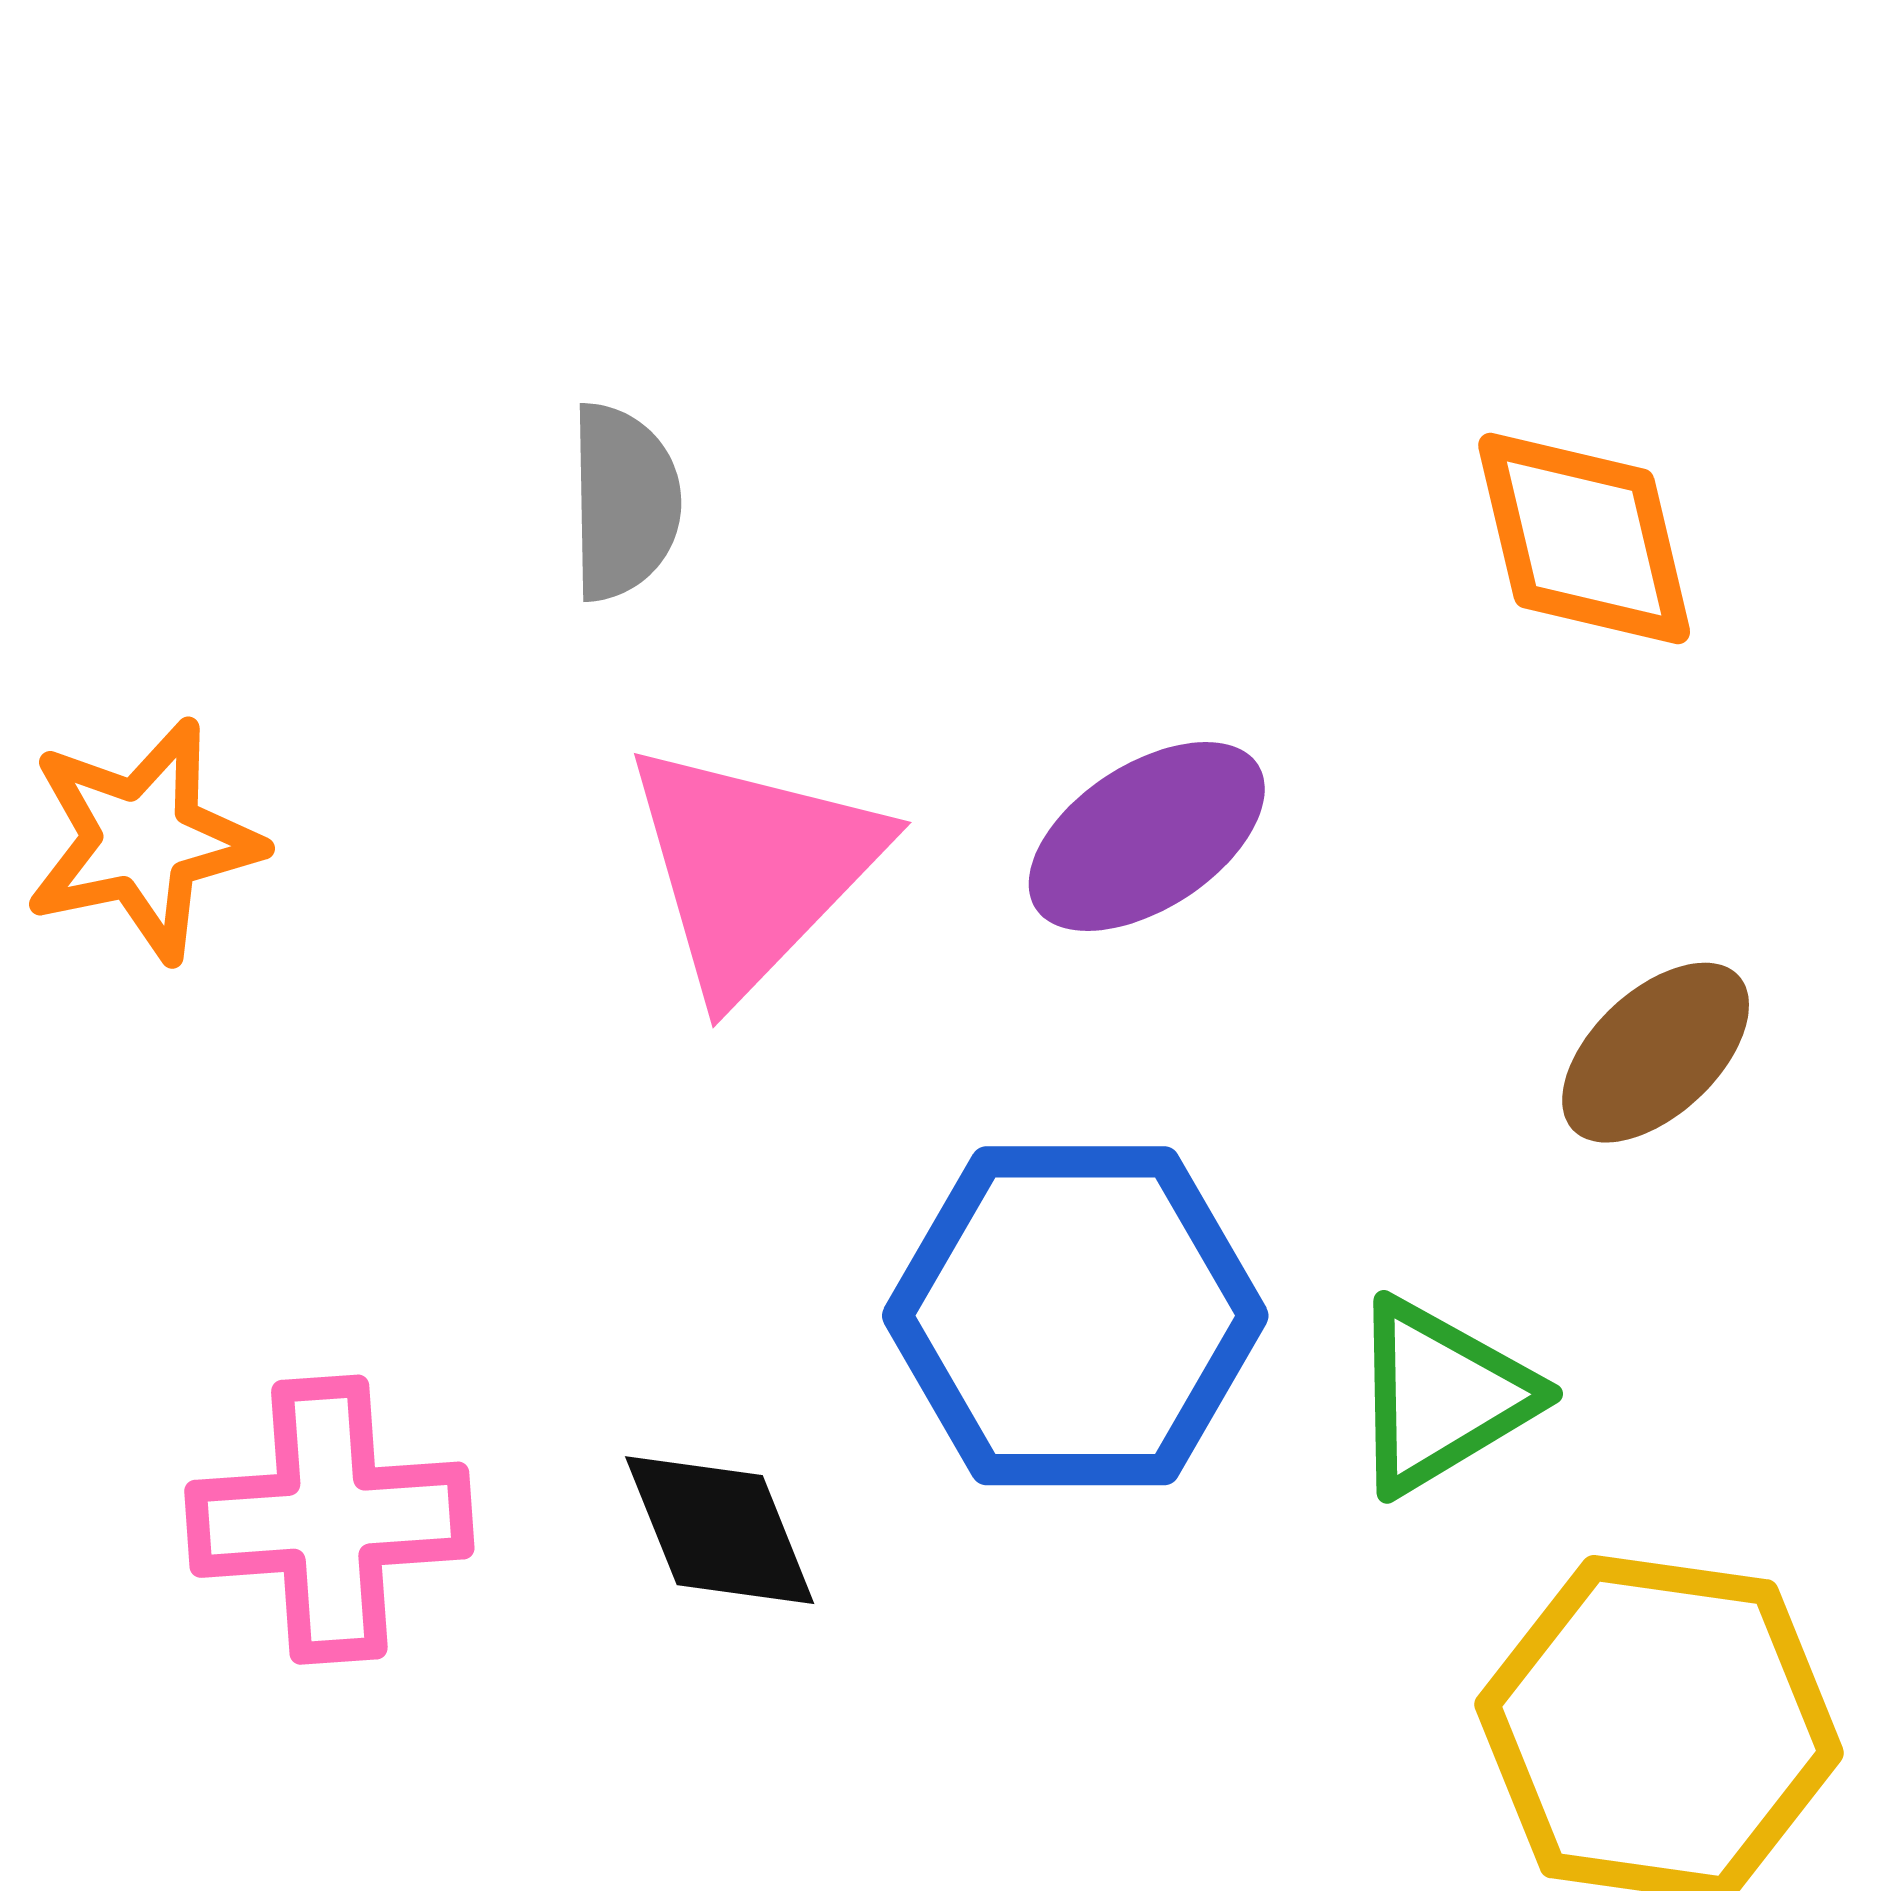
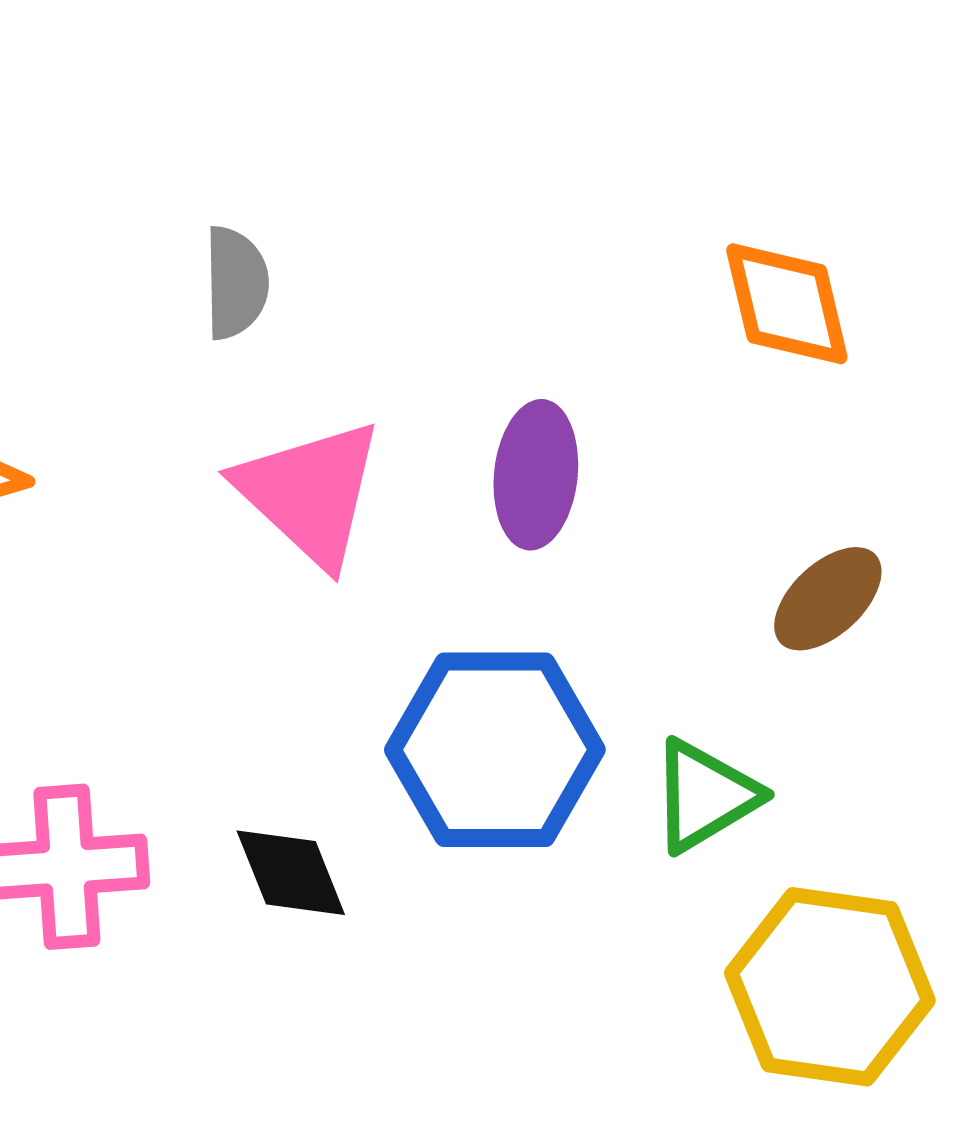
purple ellipse: (1147, 836) -> (536, 475), turned -51
pink triangle: (753, 868) -> (310, 493), turned -31

